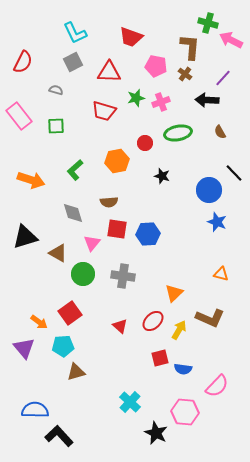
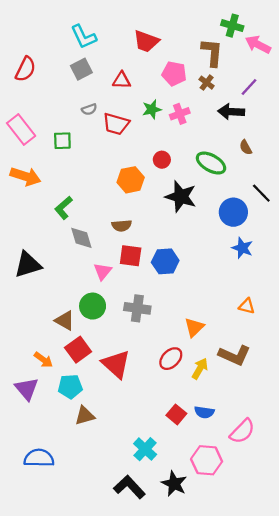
red triangle: (109, 72) -> (122, 80), size x0.7
gray semicircle: (56, 90) -> (89, 109), moved, turned 144
green ellipse: (178, 133) -> (211, 163), moved, turned 40
green L-shape: (75, 170) -> (64, 208), moved
black star: (162, 176) -> (181, 197), size x1.8
orange arrow: (31, 180) -> (26, 176), moved
brown triangle: (58, 253) -> (65, 321), moved
red triangle: (120, 326) -> (116, 364), moved, size x1.8
red square: (160, 358) -> (176, 414), moved, turned -36
black L-shape: (59, 436) -> (129, 487), moved

